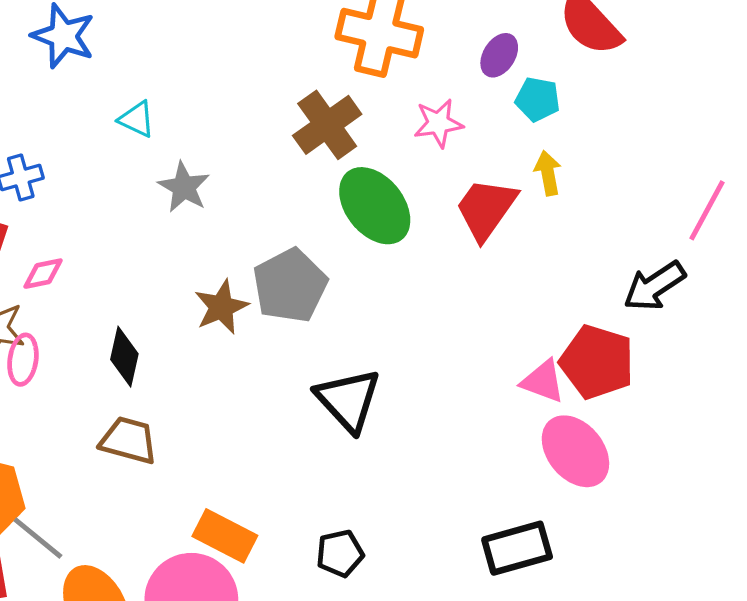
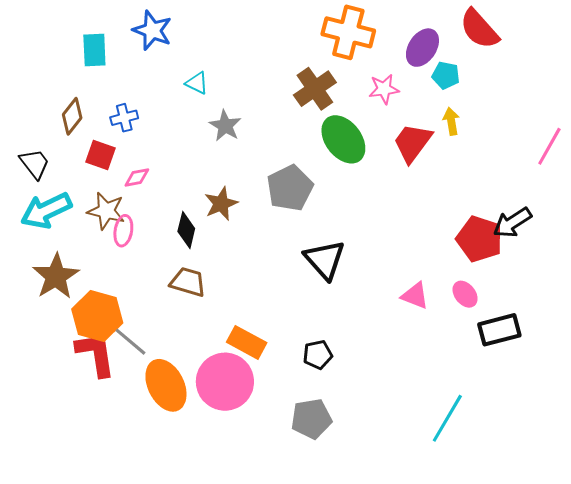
purple ellipse: (499, 55) -> (422, 48), size x1.4
black arrow: (654, 286) -> (512, 223), moved
brown star: (221, 307) -> (221, 204), moved
pink triangle: (543, 381) -> (415, 296), moved
pink ellipse: (575, 451) -> (465, 294), size x0.6
black rectangle: (517, 548) -> (499, 330), moved

